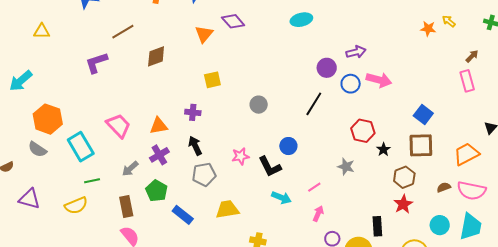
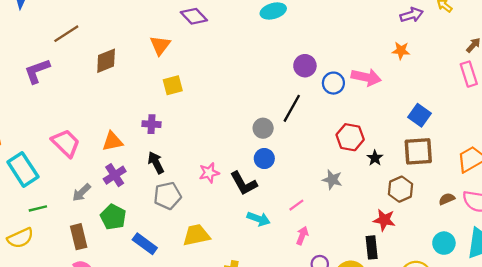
orange star: (428, 29) -> (401, 51), moved
orange triangle: (204, 34) -> (160, 45), moved
purple arrow: (356, 52) -> (412, 15), moved
gray circle: (259, 105) -> (263, 128), moved
red star: (403, 204) -> (384, 220), moved, turned -30

